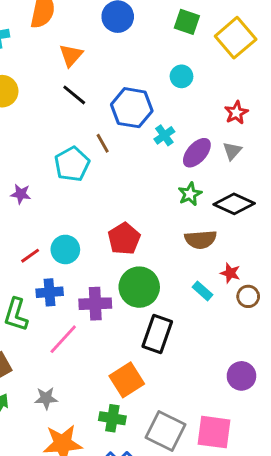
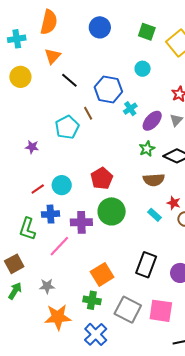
orange triangle: (71, 55) -> (53, 56), moved
black rectangle: (157, 334) -> (146, 265), moved

